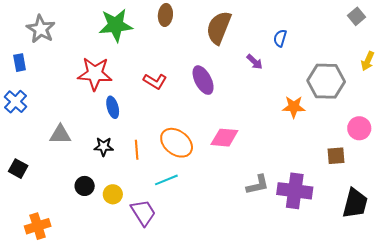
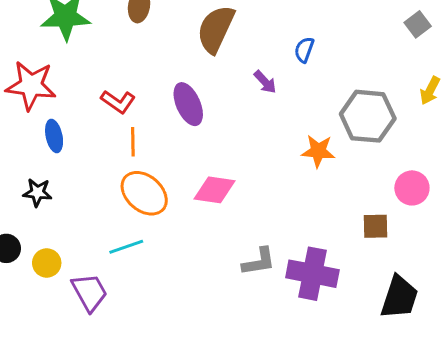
orange line: (137, 150) -> (133, 142), moved

